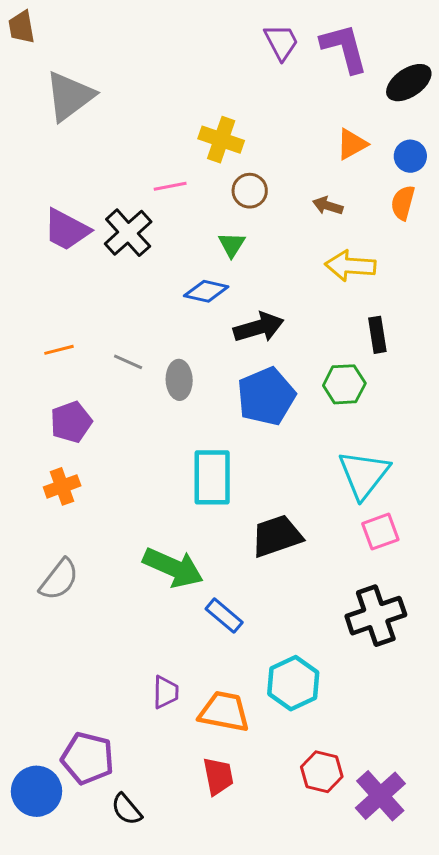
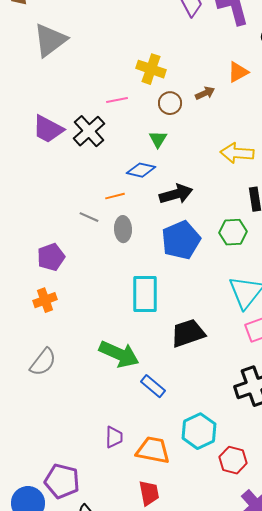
brown arrow: (328, 206) -> (205, 93), moved, turned 138
orange line: (59, 350) -> (115, 196), moved
red hexagon: (322, 772) -> (233, 460), moved

